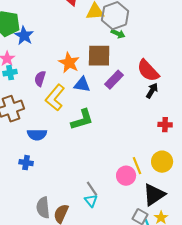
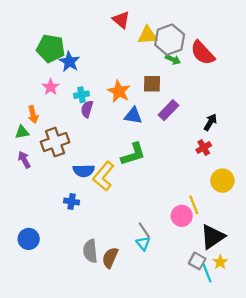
brown square: (99, 56) -> (152, 84), size x0.7
red semicircle: (148, 71) -> (203, 53), moved
cyan cross: (10, 73) -> (81, 95), moved
yellow L-shape: (55, 98) -> (103, 176), moved
red cross: (165, 125) -> (204, 148), moved, turned -32
yellow circle: (162, 162) -> (222, 181), moved

